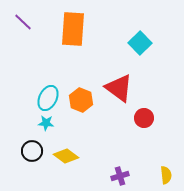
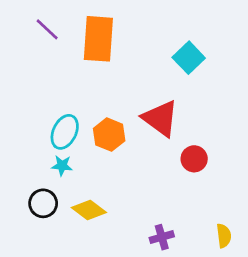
purple line: (23, 22) -> (47, 29), moved

